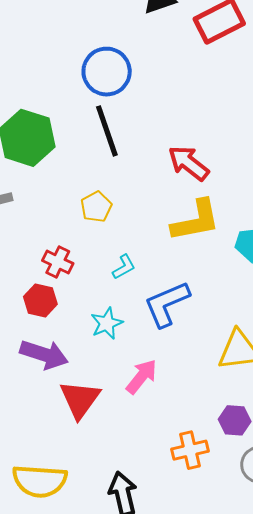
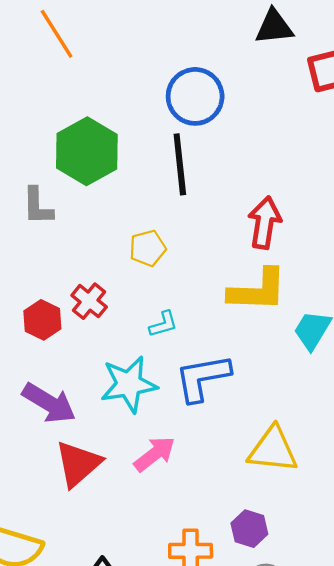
red arrow: (189, 163) -> (265, 223), turned 48
red hexagon: (40, 300) -> (42, 320), moved
cyan star: (107, 323) -> (129, 384), size x1.5

